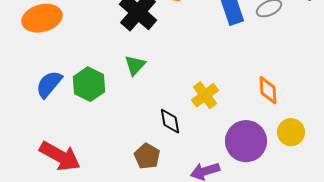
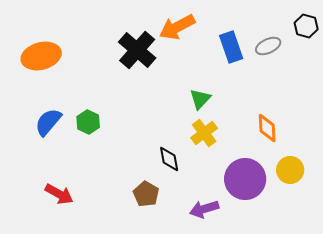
green triangle: (135, 65) -> (200, 99), moved
green hexagon: (89, 84) -> (88, 122), size x0.7
red arrow: (60, 156) -> (59, 194), size x0.7

